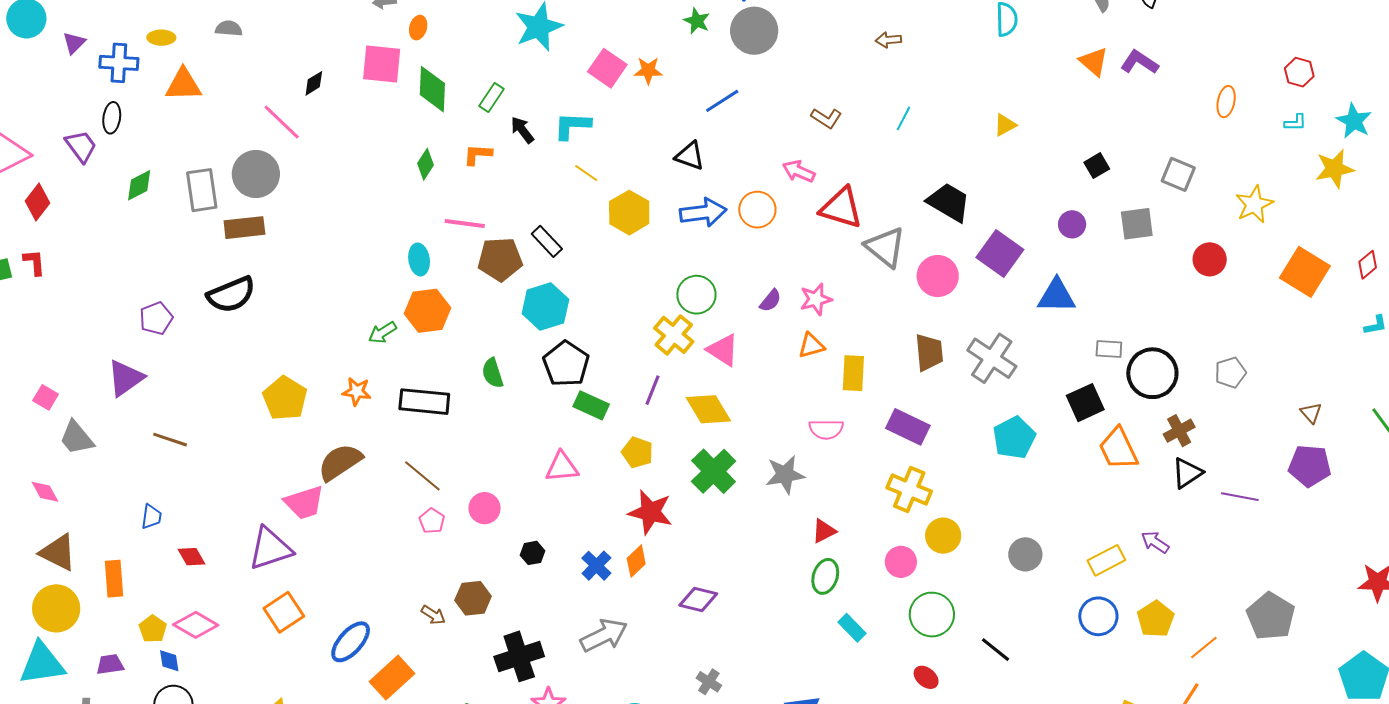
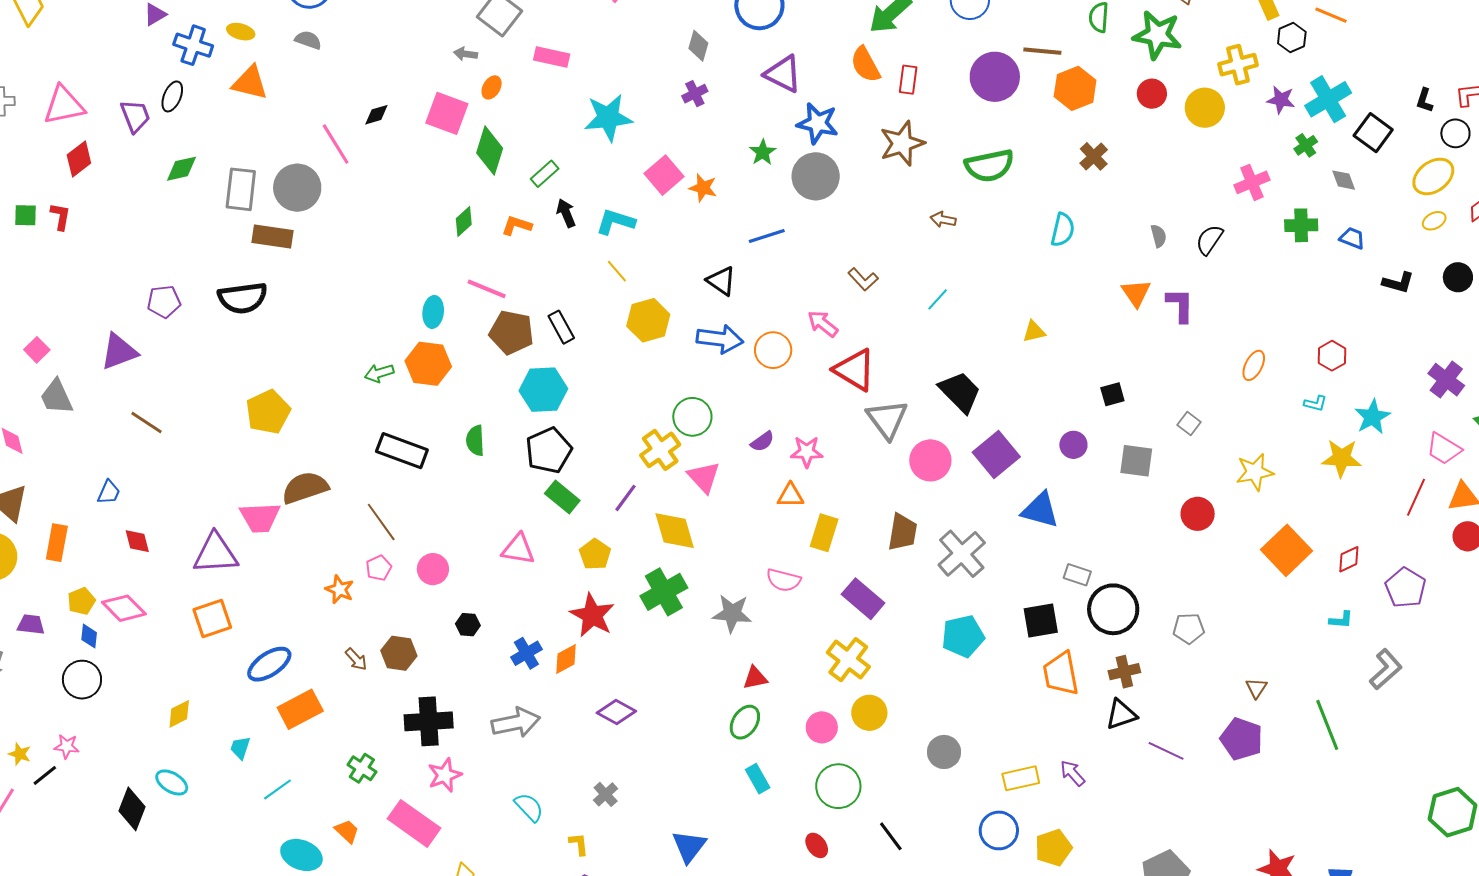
purple L-shape: (1139, 62) -> (1180, 305), turned 42
gray square: (1178, 174) -> (1189, 424), size x0.7
orange star: (357, 391) -> (340, 589), moved

